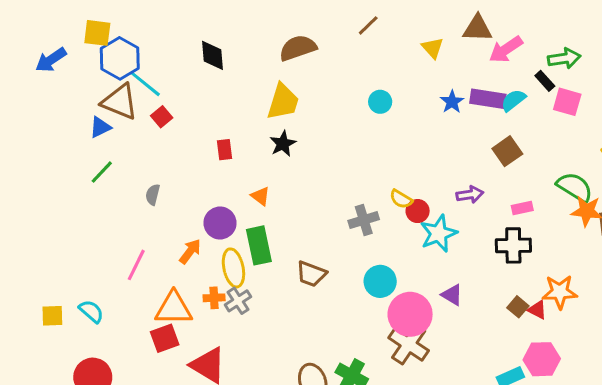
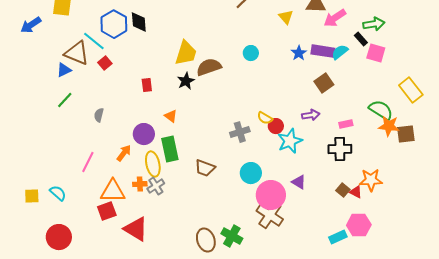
brown semicircle: (298, 48) -> (209, 67), moved
blue hexagon: (120, 58) -> (114, 24), moved
brown square: (507, 151) -> (324, 83), moved

